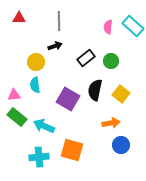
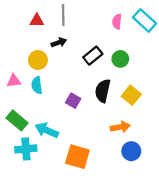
red triangle: (19, 18) -> (37, 20), moved
pink triangle: (14, 95) -> (14, 81), moved
purple square: (68, 99) -> (73, 101), size x0.6
cyan cross: (39, 157) -> (26, 149), moved

